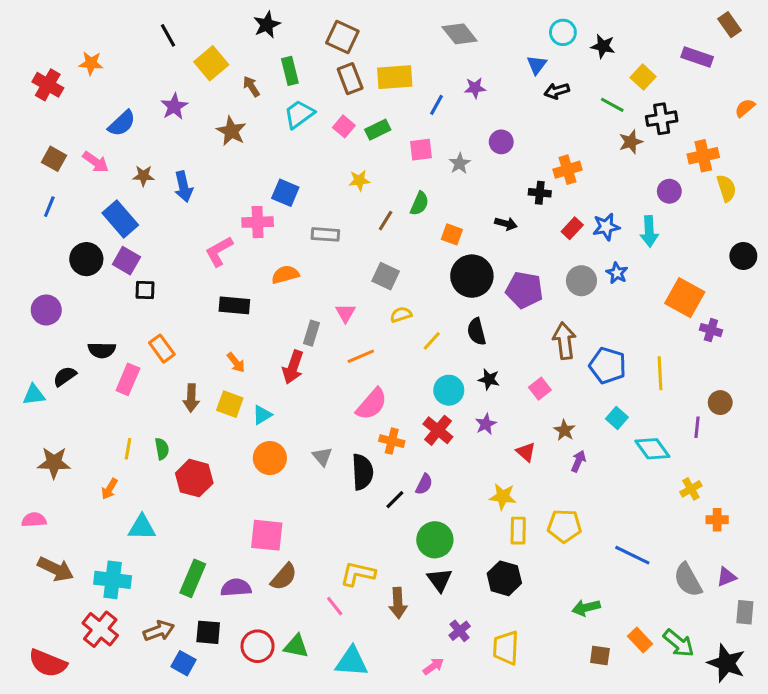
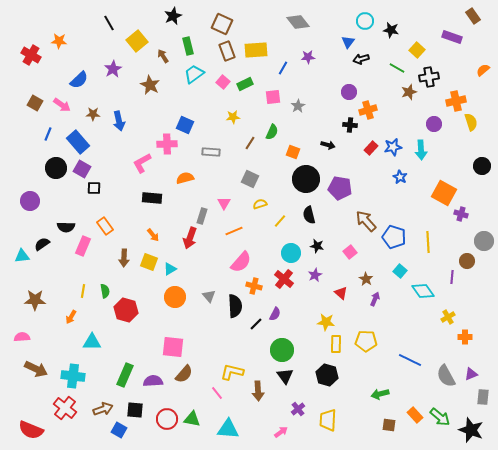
purple circle: (501, 142) -> (349, 92), moved
blue line: (49, 207) -> (48, 134), moved
gray circle: (581, 281) -> (484, 241), moved
brown arrow: (564, 341) -> (366, 221), turned -35

